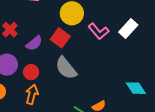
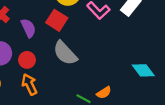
purple semicircle: (34, 43) -> (28, 28), turned -72
orange arrow: (32, 94) -> (29, 84), turned -36

